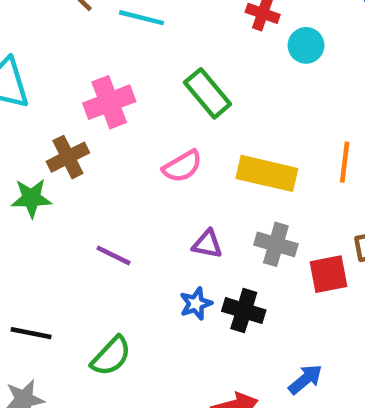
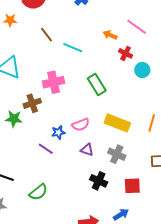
pink semicircle: (182, 166) -> (81, 125), moved
red square: (328, 274) -> (132, 186), moved
blue star: (196, 304) -> (58, 132), moved

